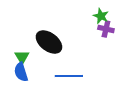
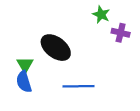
green star: (101, 16) -> (101, 15), moved

